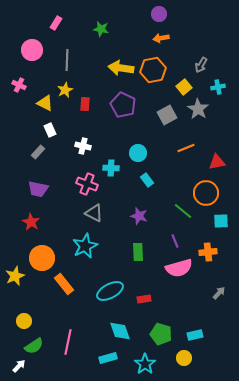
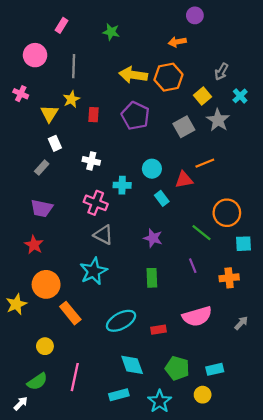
purple circle: (159, 14) -> (195, 15), moved
cyan cross: (218, 87) -> (240, 96), turned -32
yellow triangle: (45, 103) -> (49, 114), turned 36
red triangle: (217, 162) -> (184, 180), moved
pink semicircle: (179, 268) -> (197, 316), moved
yellow circle: (24, 321) -> (45, 346), moved

